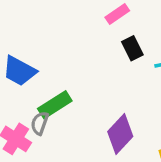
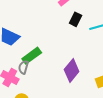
black rectangle: (132, 48) -> (76, 19), turned 56

